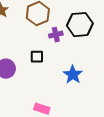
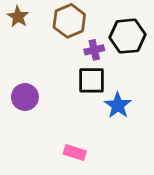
black square: (37, 57) -> (91, 80), moved, size x1.5

